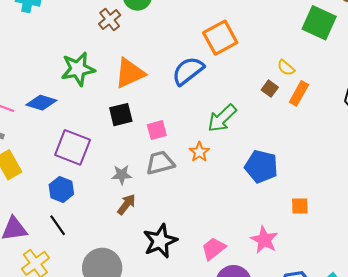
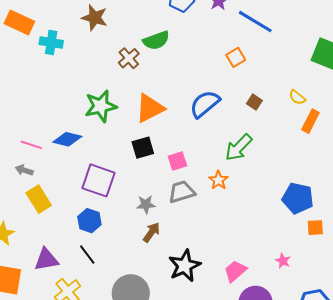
orange square: (220, 38) -> (236, 57), moved, size x0.6
brown square: (270, 89) -> (254, 102), moved
blue pentagon: (261, 166) -> (298, 198), moved
pink star: (264, 240) -> (283, 261), size x0.6

